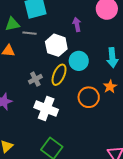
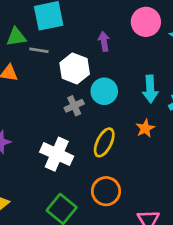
yellow ellipse: (59, 75) -> (104, 142), moved
gray cross: (35, 79) -> (74, 106), moved
orange circle: (89, 97) -> (106, 191), moved

